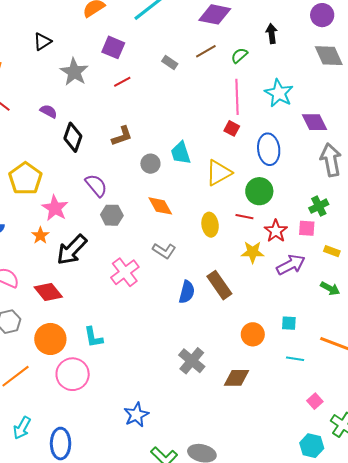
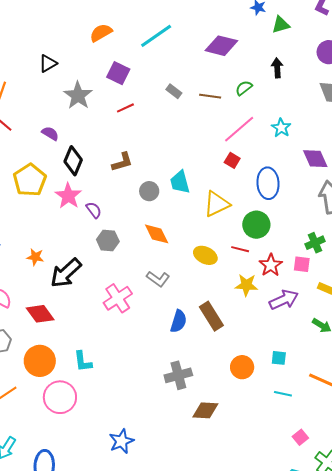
brown line: (206, 51) -> (210, 96), moved, turned 35
cyan star: (279, 93) -> (281, 128), size x0.7
pink line: (237, 97) -> (239, 129), turned 48
yellow pentagon: (25, 179) -> (30, 180), moved
purple semicircle: (96, 185) -> (94, 210), size x0.7
pink star: (55, 208) -> (68, 196), moved
yellow ellipse: (210, 225) -> (205, 255), turned -60
orange star: (40, 235) -> (35, 257), turned -30
gray cross: (192, 361) -> (178, 375), moved, turned 32
brown diamond: (236, 378) -> (205, 410), moved

